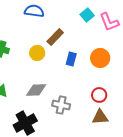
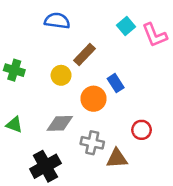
orange circle: (100, 58) -> (93, 99), moved
blue rectangle: (71, 59) -> (116, 83), moved, turned -48
brown triangle: (100, 117) -> (117, 158), moved

